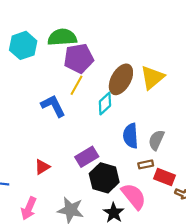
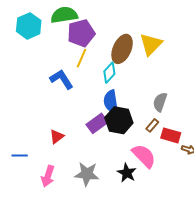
blue semicircle: (131, 136) -> (111, 102), moved
brown rectangle: (146, 164) -> (152, 125), turned -32
black hexagon: (104, 178) -> (119, 120), moved

